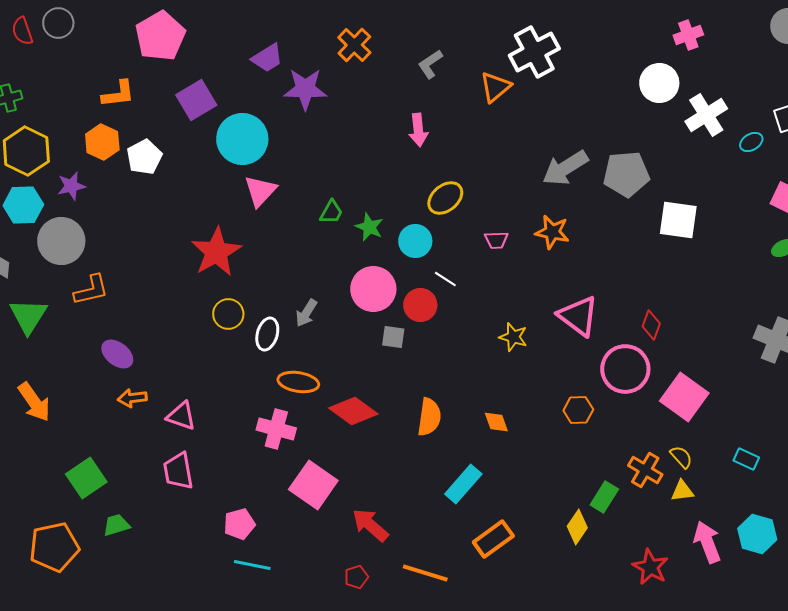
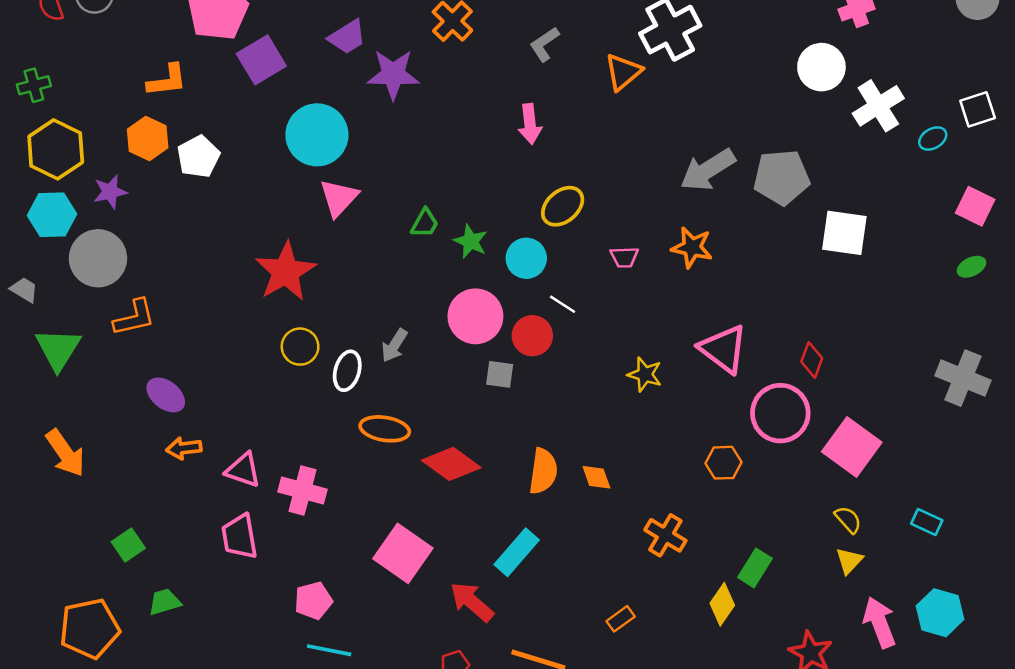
purple square: (196, 100) -> (261, 60), moved
orange diamond: (496, 422) -> (596, 477), moved
pink cross: (276, 429) -> (302, 491), moved
orange cross: (645, 470) -> (665, 535), moved
green square: (86, 478) -> (128, 545), size x0.7
cyan rectangle: (463, 484) -> (517, 552), moved
yellow triangle: (682, 491) -> (849, 561), turned -40
orange rectangle: (493, 539) -> (621, 619), size x0.6

